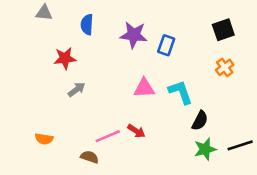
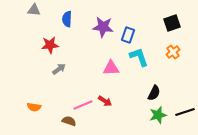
cyan L-shape: (180, 92) -> (139, 57), moved

